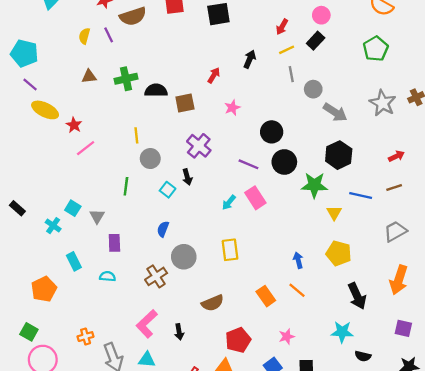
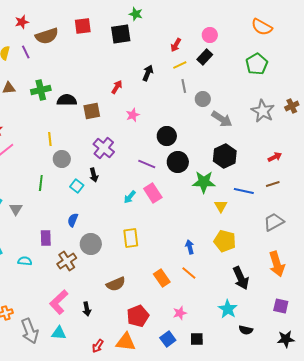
purple rectangle: (114, 243) -> (46, 238), moved
orange arrow: (399, 280) -> (277, 264), turned -35
cyan star: (342, 332) -> (228, 309), turned 30

